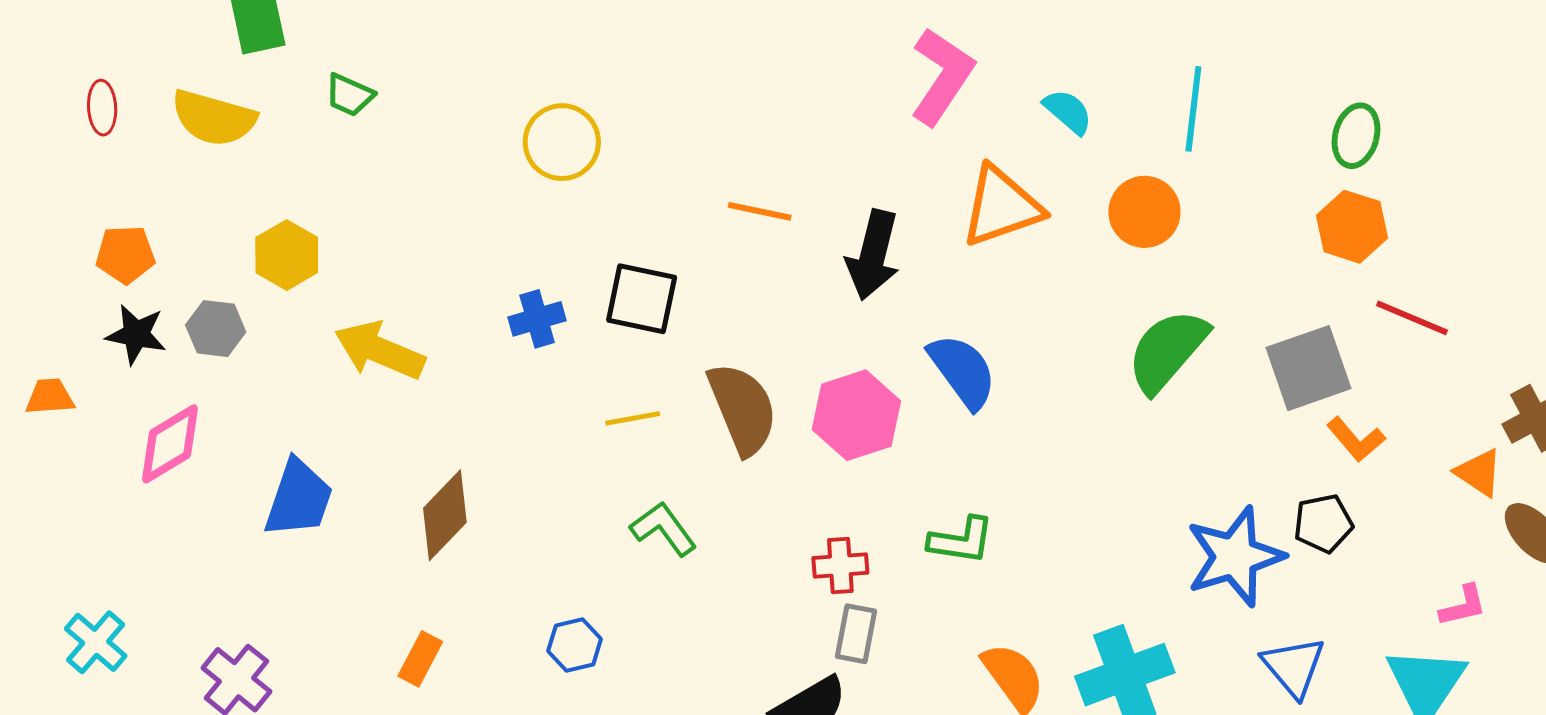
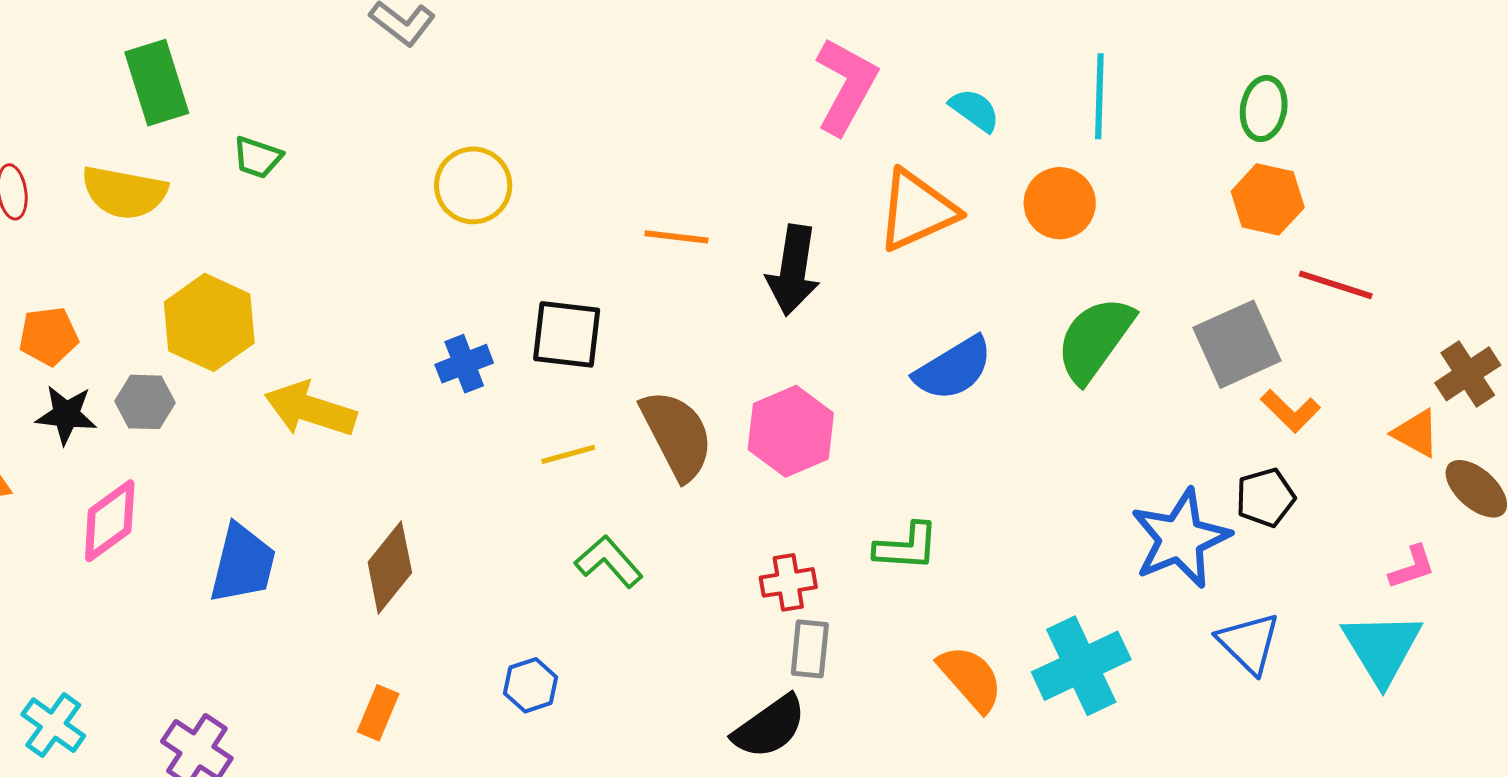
yellow hexagon: (287, 255) -> (209, 322), size x1.4
blue semicircle: (963, 371) -> (953, 369), moved, turned 100

